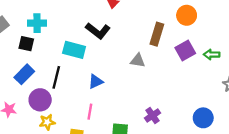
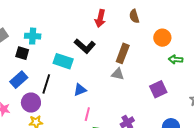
brown rectangle: (157, 34) -> (123, 53), moved
purple square: (185, 51) -> (158, 89), moved
green arrow: (212, 55) -> (176, 59), moved
pink line: (90, 112) -> (87, 114), moved

